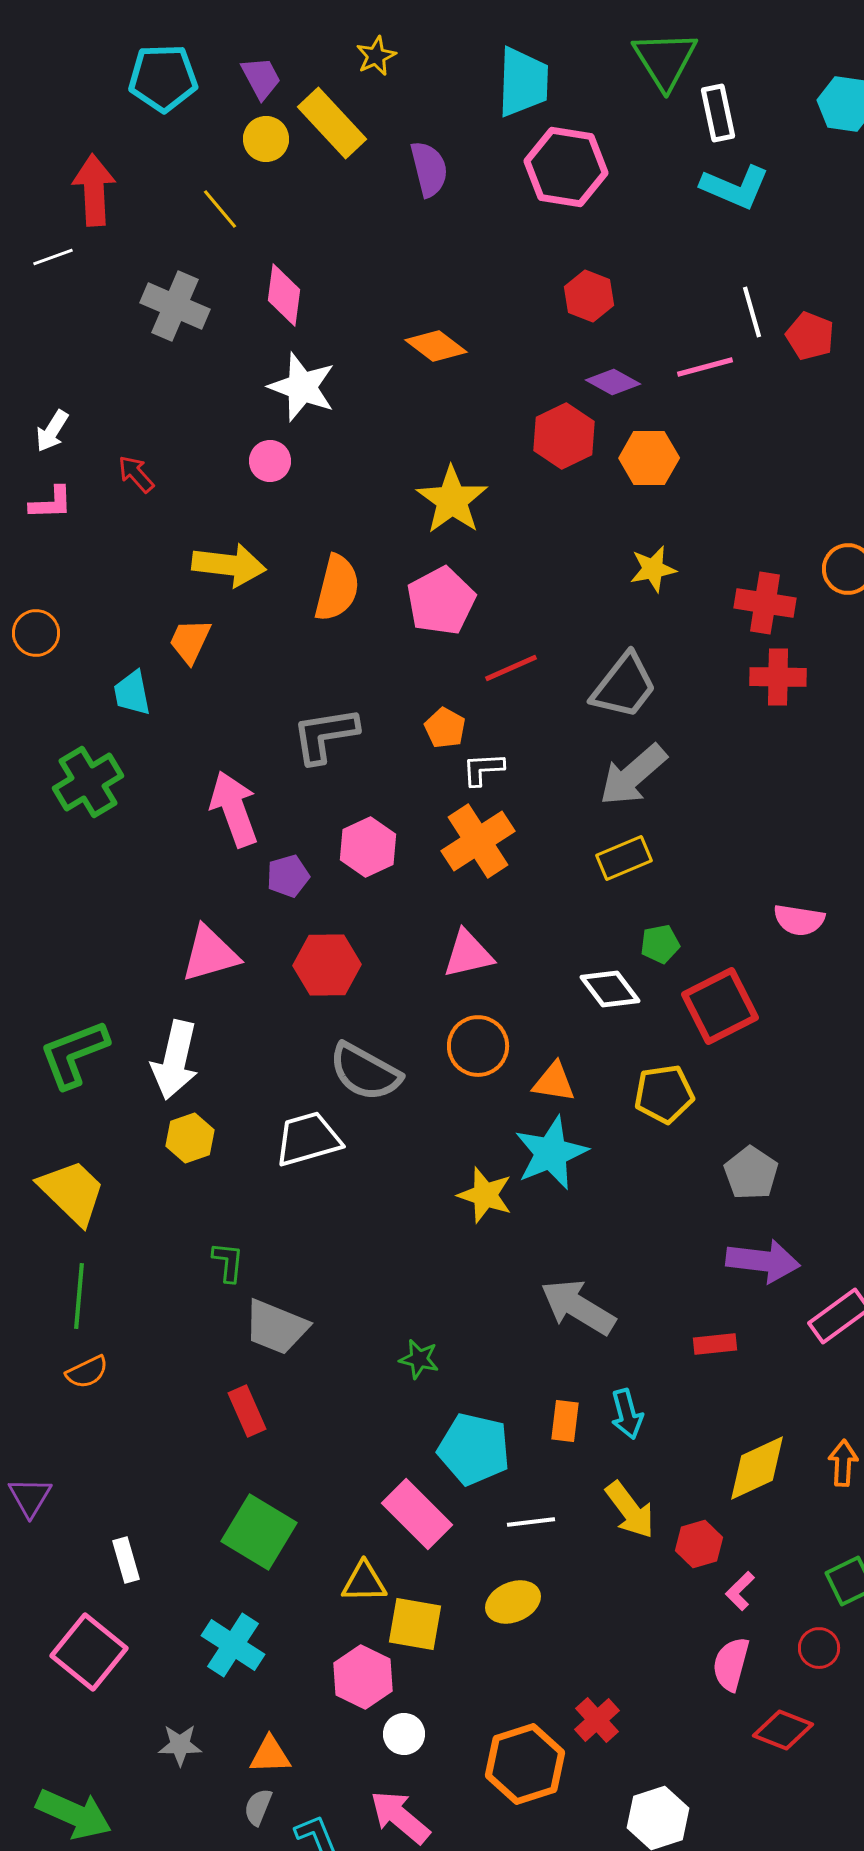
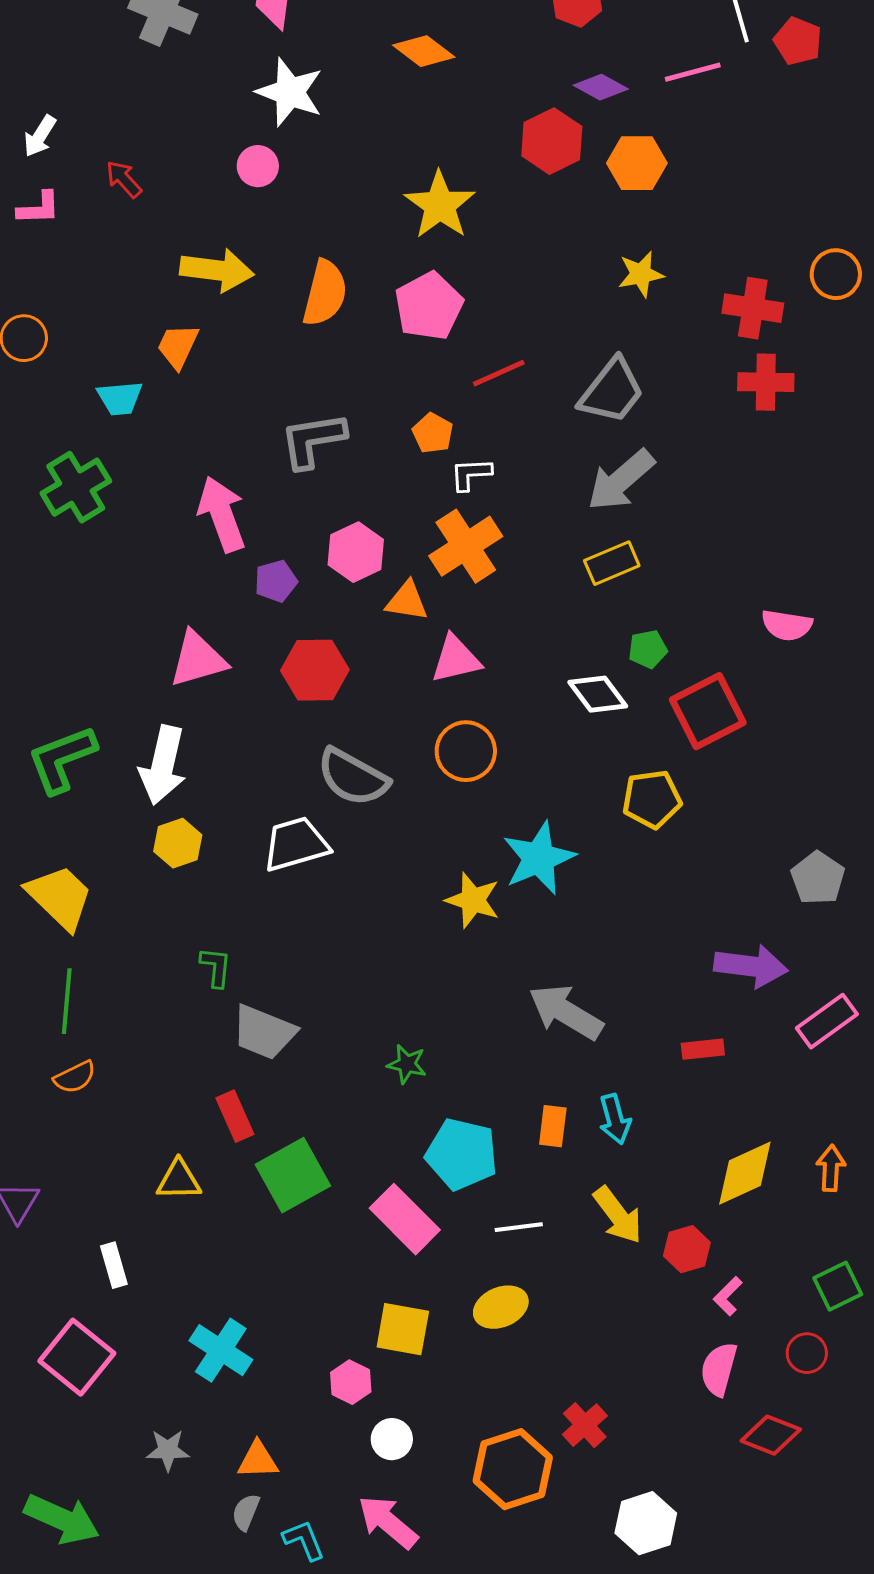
cyan trapezoid: (132, 693) -> (120, 398), turned -84
orange triangle: (554, 1082) -> (407, 601), moved
gray pentagon: (751, 1173) -> (818, 878), moved
green square: (259, 1532) -> (293, 1175), moved, turned 30
yellow triangle: (364, 1582) -> (179, 1180), moved
pink hexagon: (363, 1677) -> (351, 1382), size x0.7

